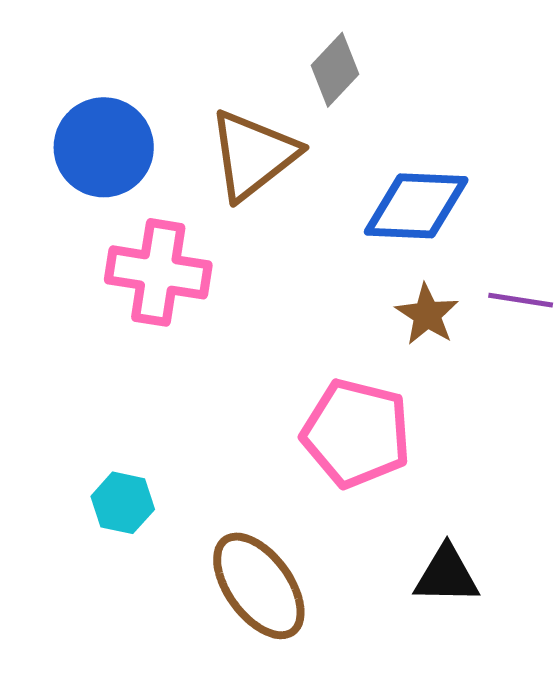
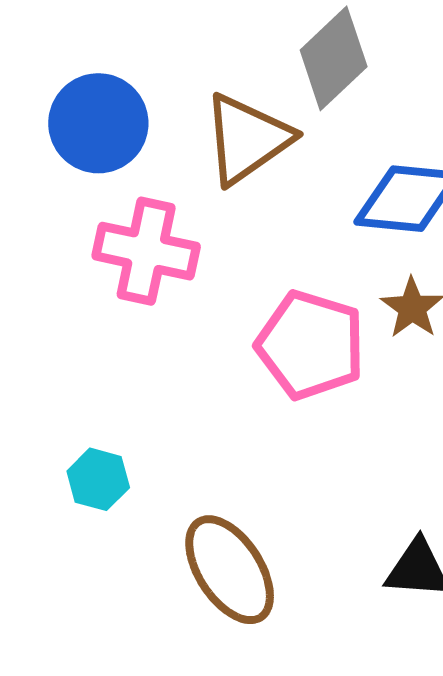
gray diamond: (335, 70) -> (334, 58), size x1.4
pink pentagon: (356, 433) -> (311, 345), moved

